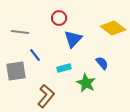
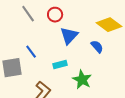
gray line: (20, 32) -> (28, 14), moved, turned 48
blue semicircle: (102, 63) -> (97, 47), moved

